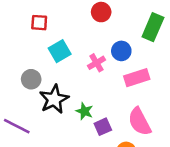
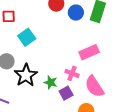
blue circle: (121, 51) -> (76, 13), moved
pink cross: (96, 63) -> (72, 73), moved, turned -32

